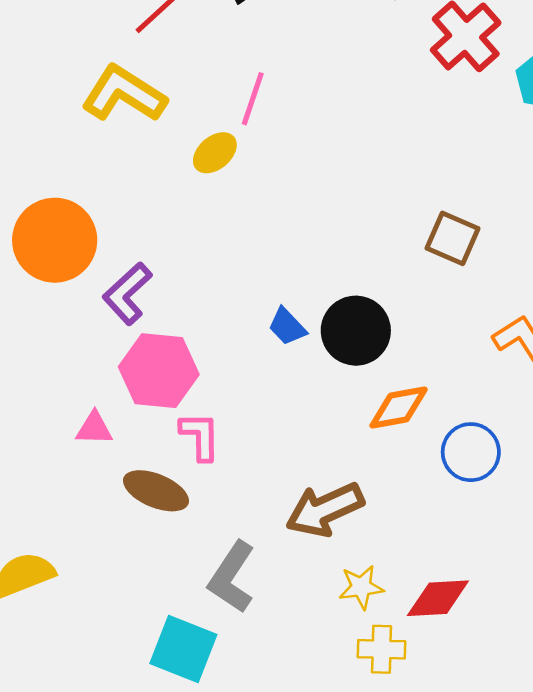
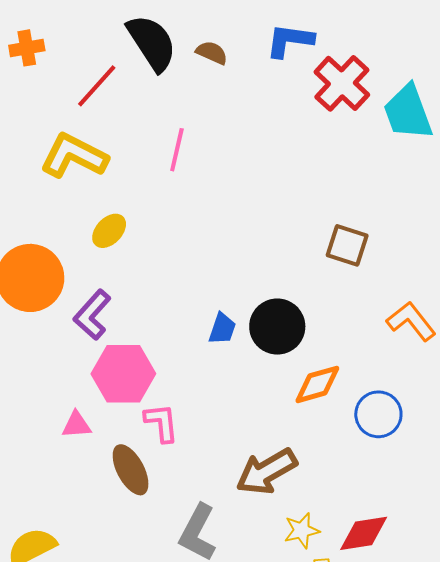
yellow ellipse: (215, 153) -> (109, 231), moved
blue trapezoid: (287, 327) -> (222, 329), turned -112
brown ellipse: (156, 491) -> (131, 470), turned 45

